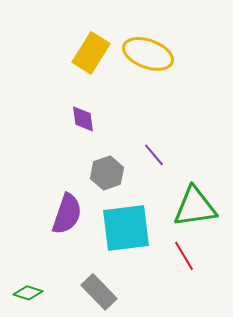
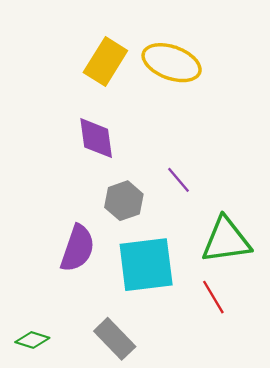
purple diamond: (83, 119) -> (96, 138), size x1.4

